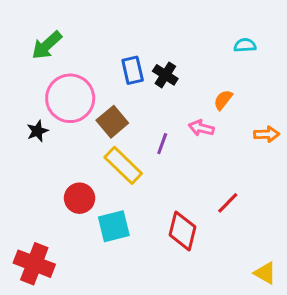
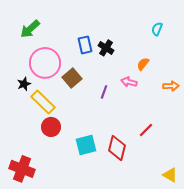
cyan semicircle: (245, 45) -> (157, 29), turned -64
yellow rectangle: (123, 165) -> (43, 102), moved
cyan square: (114, 226) -> (86, 145), moved

